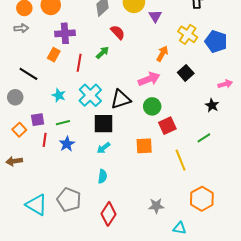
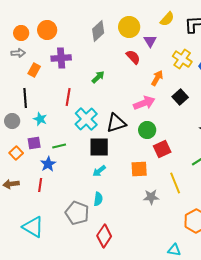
red semicircle: (118, 32) -> (133, 57), moved
orange rectangle: (54, 55) -> (34, 70), moved
red line: (79, 63) -> (68, 97), moved
black line: (28, 74) -> (25, 98), turned 54
cyan star: (59, 95) -> (40, 119), moved
red line: (45, 140) -> (40, 185), moved
blue star: (67, 144) -> (48, 164), moved
gray pentagon: (69, 200) -> (77, 213), moved
gray star: (156, 206) -> (151, 197), moved

